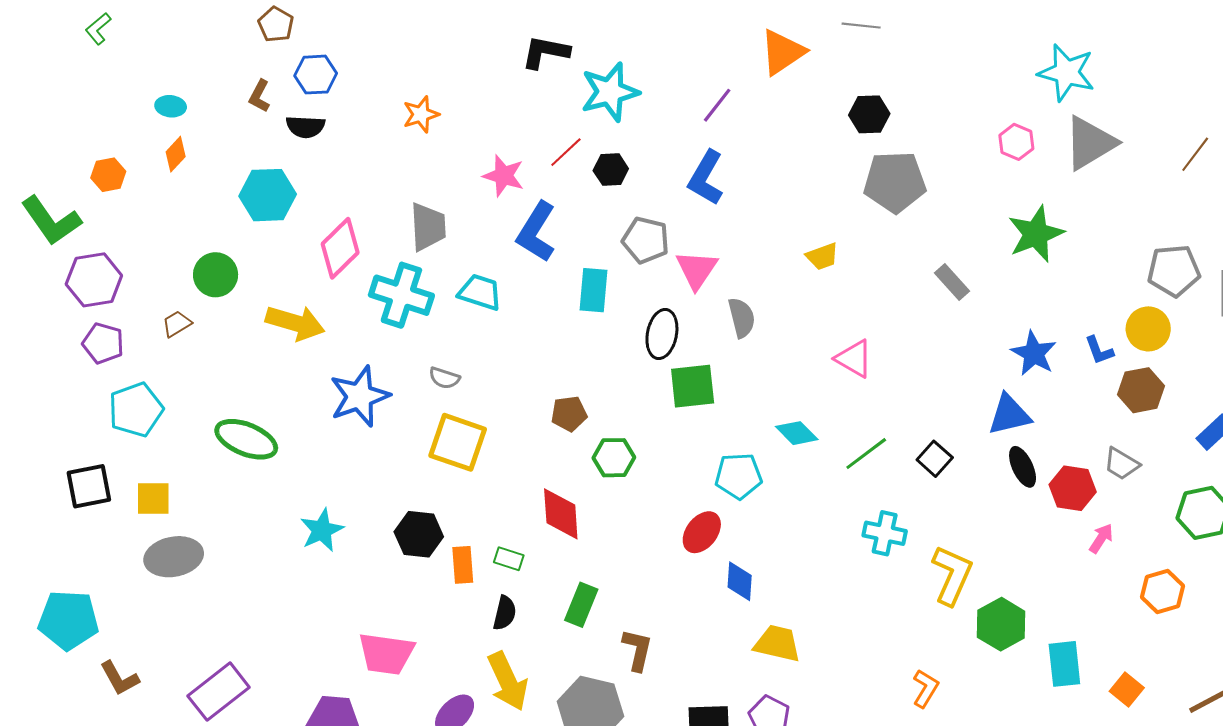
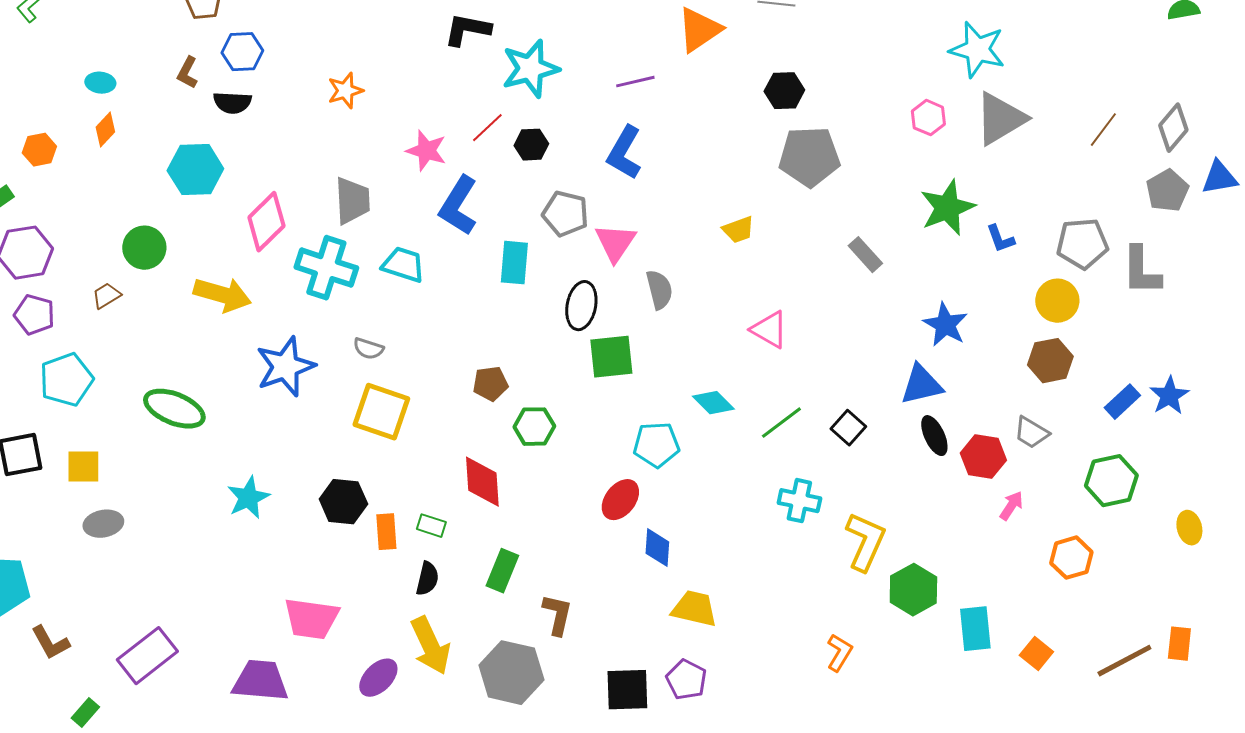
purple line: (717, 105) -> (635, 82), turned 39
blue L-shape: (1099, 350) -> (1000, 239), moved
gray ellipse: (174, 557) -> (103, 524), size x0.7

